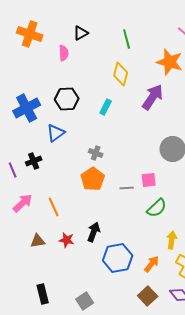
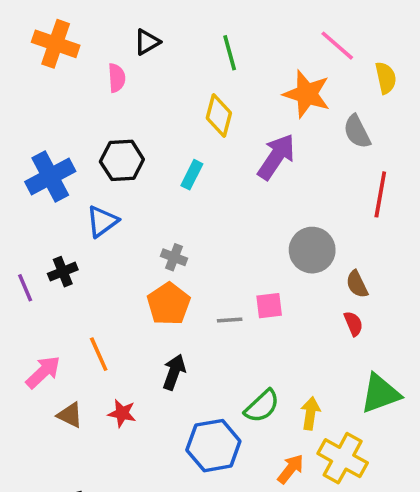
pink arrow: (23, 203) -> (43, 372), moved
green semicircle: (157, 208) -> (262, 406), moved
black arrow: (94, 232) -> (174, 372), moved
brown triangle: (38, 241) -> (70, 415), turned 35
orange arrow: (152, 264) -> (291, 469), moved

